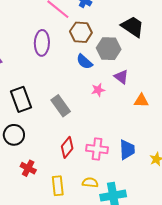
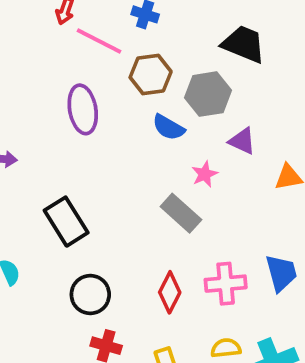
gray rectangle: (61, 106) -> (181, 213), moved
black circle: (14, 135) -> (90, 295), moved

